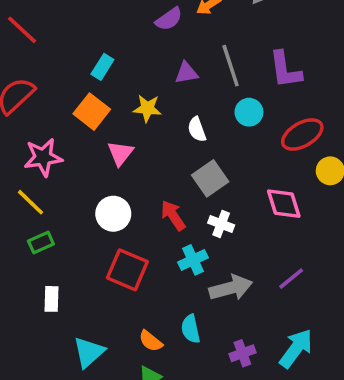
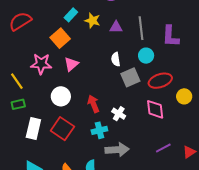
yellow star: (147, 108) -> (92, 21), moved
red ellipse: (302, 135) -> (160, 81), moved
pink star: (43, 157) -> (41, 64), moved
gray square: (210, 178) -> (130, 77), moved
purple line: (291, 279) -> (163, 148), moved
white rectangle: (51, 299) -> (33, 128), moved, size x1.5

